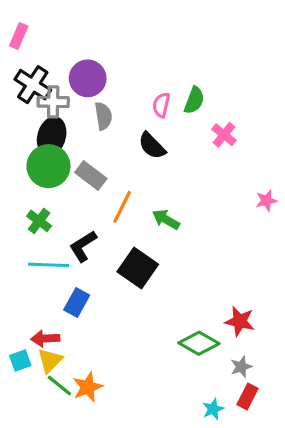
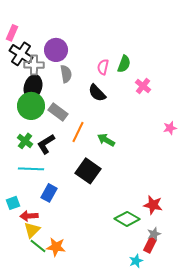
pink rectangle: (19, 36) -> (12, 33), moved
black L-shape: (83, 246) -> (46, 144), moved
cyan square: (20, 360) -> (13, 203), moved
orange star: (88, 387) -> (56, 247), turned 30
red rectangle: (248, 397) -> (150, 245), moved

